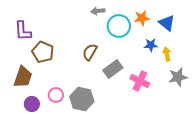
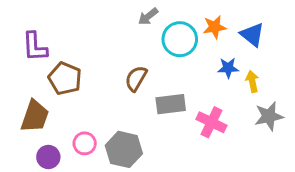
gray arrow: (98, 11) -> (148, 17), turned -32
gray rectangle: (113, 69) -> (171, 104), turned 30

